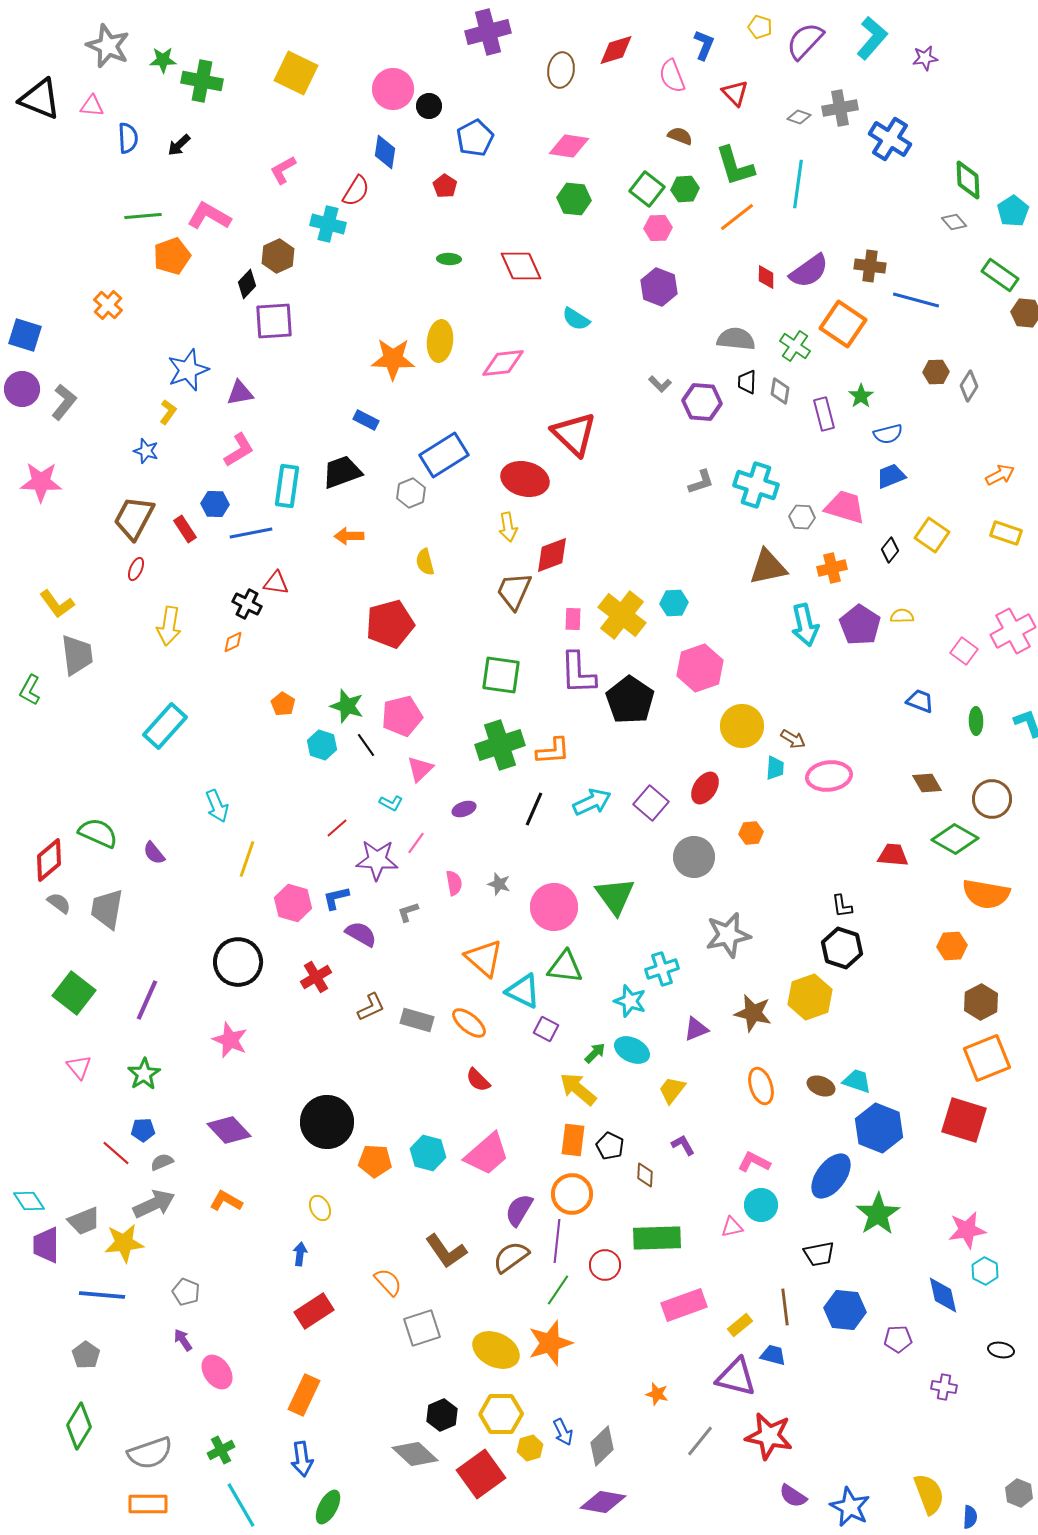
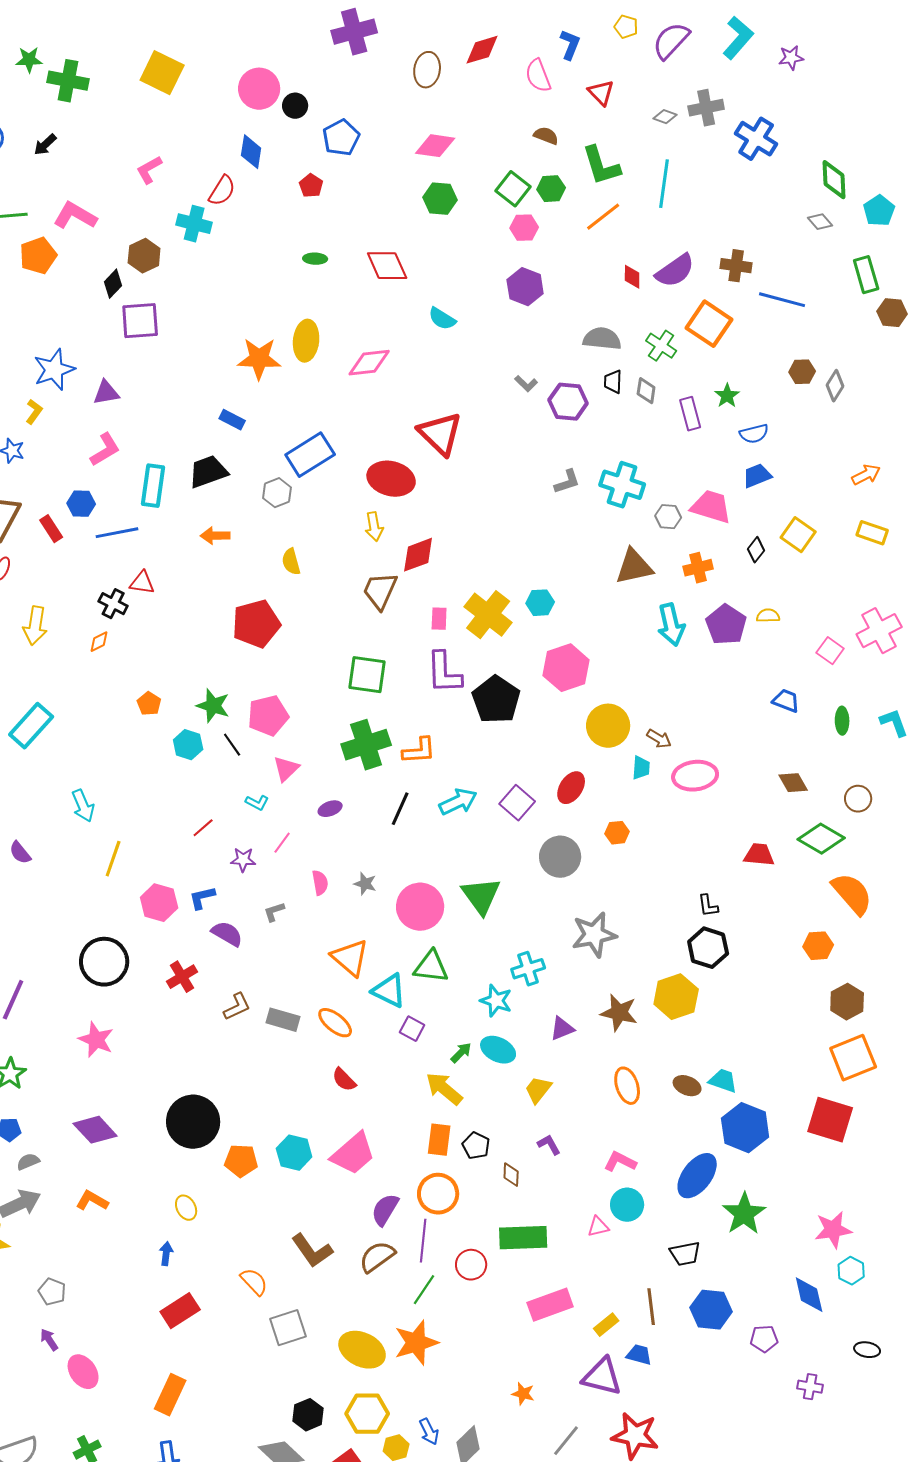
green rectangle: (1000, 275) -> (866, 275), turned 39
brown circle: (992, 799) -> (858, 799), size x0.7
purple star: (377, 860) -> (243, 860), size x0.6
orange semicircle: (986, 894) -> (852, 894), turned -141

